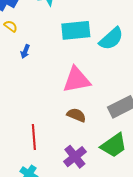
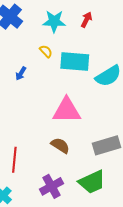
yellow semicircle: (11, 26) -> (46, 51), moved

